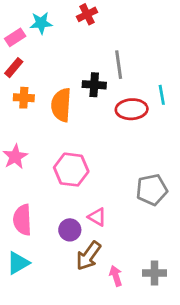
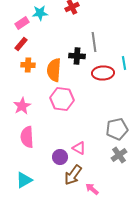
pink hexagon: (71, 170) -> (62, 99), moved
pink semicircle: (22, 220) -> (27, 137), moved
gray cross: (155, 273) -> (119, 155), moved, turned -35
pink arrow: (116, 276) -> (92, 189), turned -32

